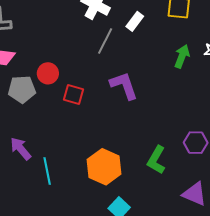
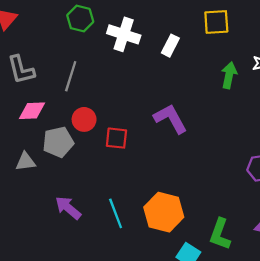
gray line: (105, 41) -> (71, 76), moved
green L-shape: (156, 160) -> (220, 234), moved
cyan line: (47, 171) -> (116, 213), moved

